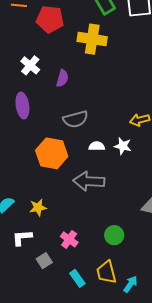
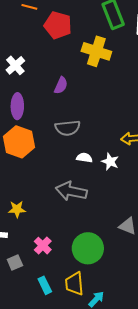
white cross: (30, 65) -> (15, 65), moved
orange hexagon: (52, 153) -> (19, 142), moved
green circle: (114, 235) -> (88, 248), size x1.6

